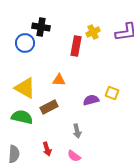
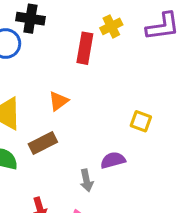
orange triangle: (59, 80) -> (58, 101), turned -40
purple semicircle: (91, 100) -> (113, 160), moved

